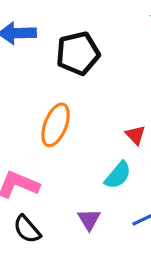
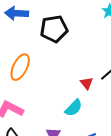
orange ellipse: (56, 125) -> (20, 67), moved

